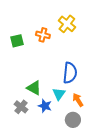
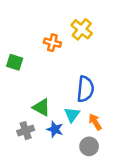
green square: (17, 41) -> (15, 62), moved, turned 32
gray cross: (21, 107) -> (26, 131), turned 32

